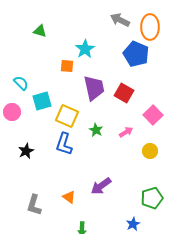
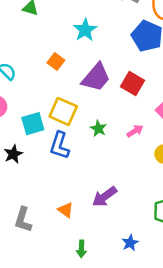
orange square: (67, 66) -> (56, 62), moved, turned 32
purple trapezoid: (94, 88) -> (96, 77), turned 52
cyan square: (42, 101) -> (33, 124), moved
blue star: (133, 224) -> (130, 243), moved

